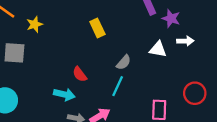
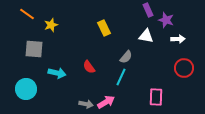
white triangle: (158, 49) -> (146, 36), moved
red circle: (195, 93) -> (184, 68), moved
cyan arrow: (64, 94) -> (57, 73), moved

